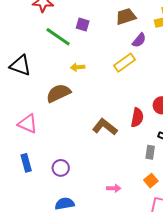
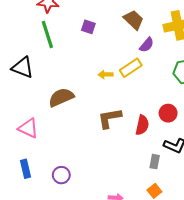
brown trapezoid: (126, 17) -> (134, 20), turned 60
green line: (58, 37) -> (47, 34), moved, turned 36
yellow arrow: (78, 67) -> (106, 75), moved
brown L-shape: (105, 127) -> (110, 118), moved, turned -50

